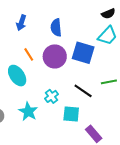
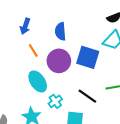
orange line: (29, 54) -> (33, 50), moved
cyan ellipse: (17, 76) -> (38, 81), moved

